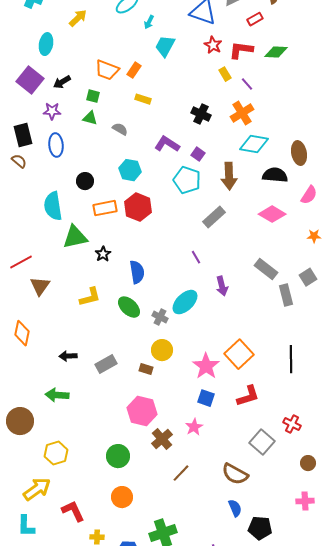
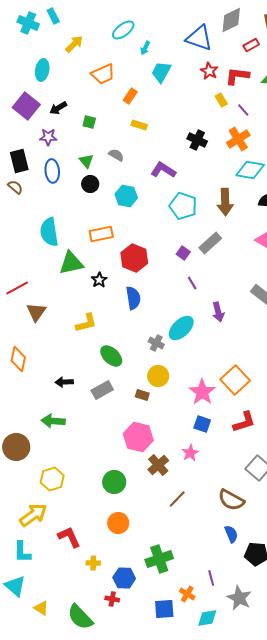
orange trapezoid: (107, 70) -> (103, 74), moved, turned -45
green triangle: (90, 118) -> (86, 161), moved, turned 35
purple square: (198, 154) -> (183, 253), moved
black circle: (85, 181) -> (90, 184), moved
red hexagon: (138, 207) -> (134, 258), moved
green ellipse: (129, 307) -> (111, 356), moved

